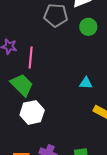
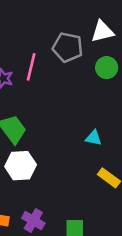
pink line: (31, 57) -> (31, 67), moved

